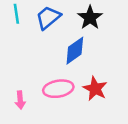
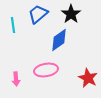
cyan line: (16, 14) -> (13, 25), moved
red star: (95, 89) -> (88, 78), moved

